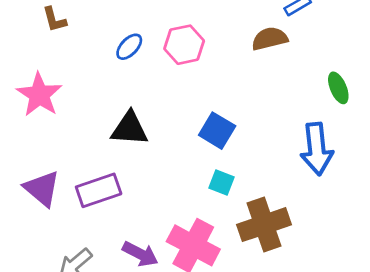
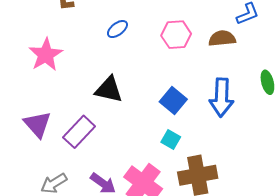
pink hexagon: (184, 45) -> (176, 35), moved
blue arrow: (317, 149) -> (221, 97), moved
purple rectangle: (99, 190) -> (79, 132), turned -36

